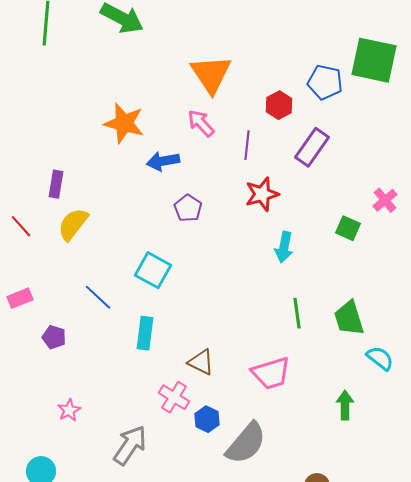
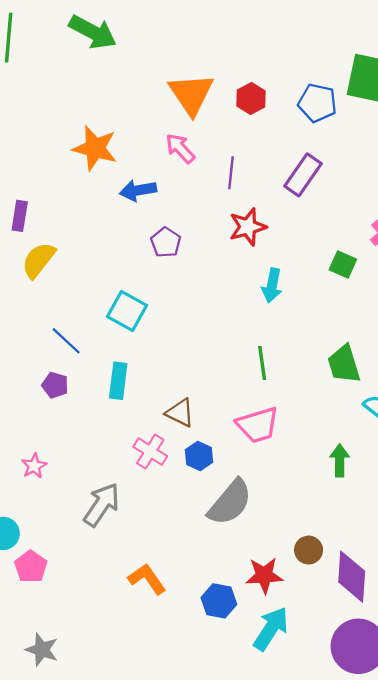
red hexagon: (279, 105) -> (251, 98), moved
green line: (297, 313) -> (262, 363), moved
purple pentagon: (54, 337) -> (55, 385), moved
blue hexagon: (207, 419) -> (199, 456), moved

